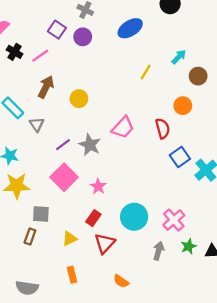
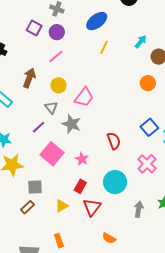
pink line: (40, 56) -> (56, 56), moved
yellow line: (146, 72) -> (104, 47), moved
gray triangle: (37, 124) -> (51, 107), moved
pink trapezoid: (123, 127) -> (84, 97), moved
red semicircle: (163, 128) -> (114, 141), moved
purple line: (63, 145) -> (39, 127), moved
pink cross: (174, 220) -> (147, 164), moved
brown rectangle: (30, 236) -> (27, 207), turned 32
orange rectangle: (72, 275) -> (59, 241), moved

